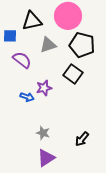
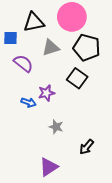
gray star: (43, 133) -> (56, 127), moved

